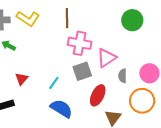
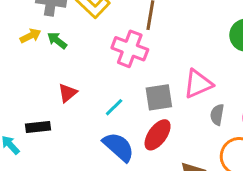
pink cross: (80, 43) -> (130, 49), moved
red ellipse: (98, 95) -> (158, 135), moved

